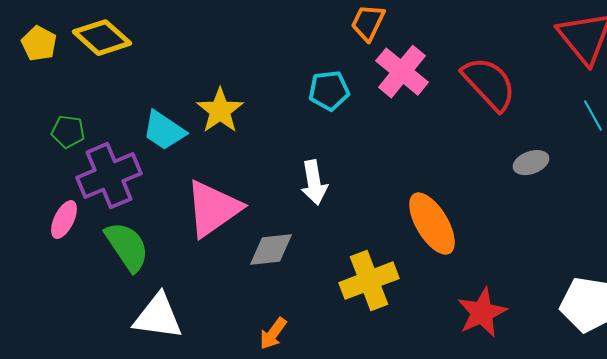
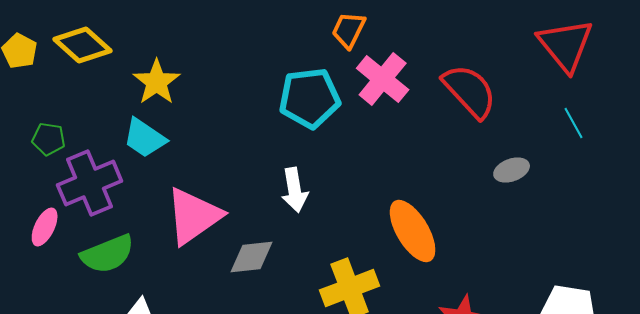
cyan pentagon: (329, 91) -> (310, 98), size x1.5
yellow star: (220, 111) -> (157, 82), moved
green semicircle: (127, 247) -> (108, 254), turned 102

